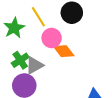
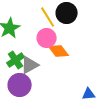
yellow line: (38, 17) -> (48, 17), moved

